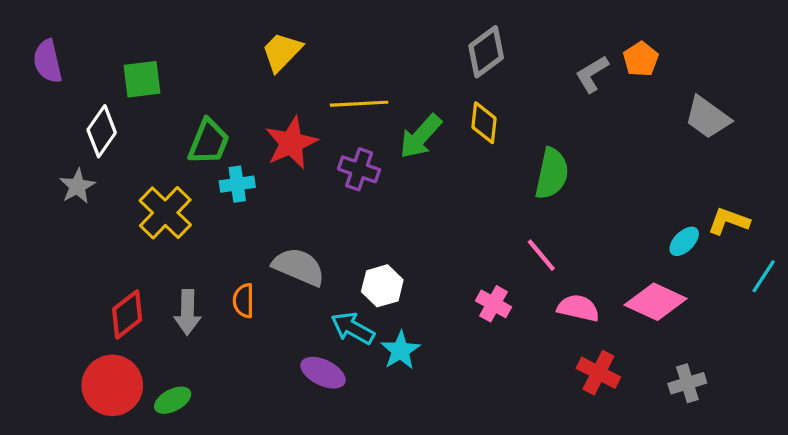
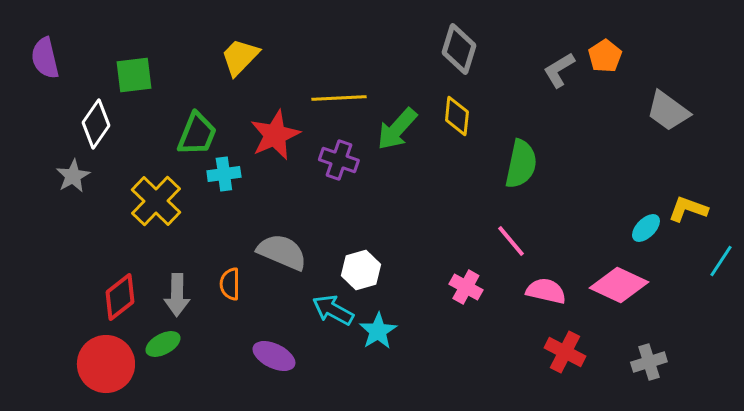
yellow trapezoid: (282, 52) -> (240, 57), moved
gray diamond: (486, 52) -> (459, 49), turned -36
purple ellipse: (323, 373) -> (274, 356), moved
green ellipse: (173, 400) -> (163, 344), moved

